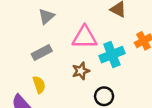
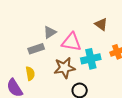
gray triangle: (46, 16) -> (50, 32), moved
brown star: (81, 71) -> (64, 68), size x1.5

